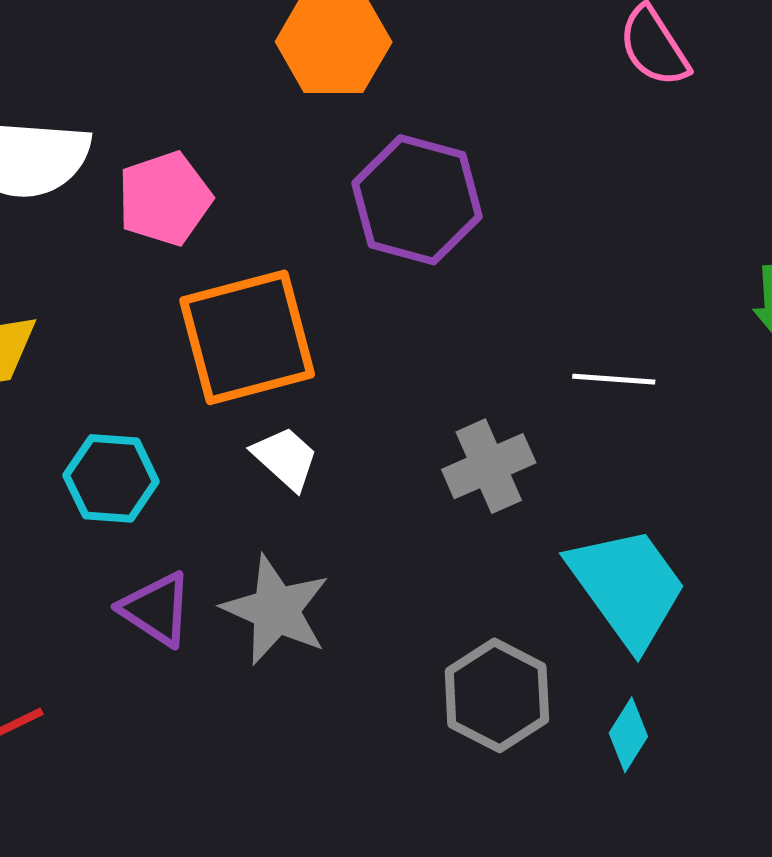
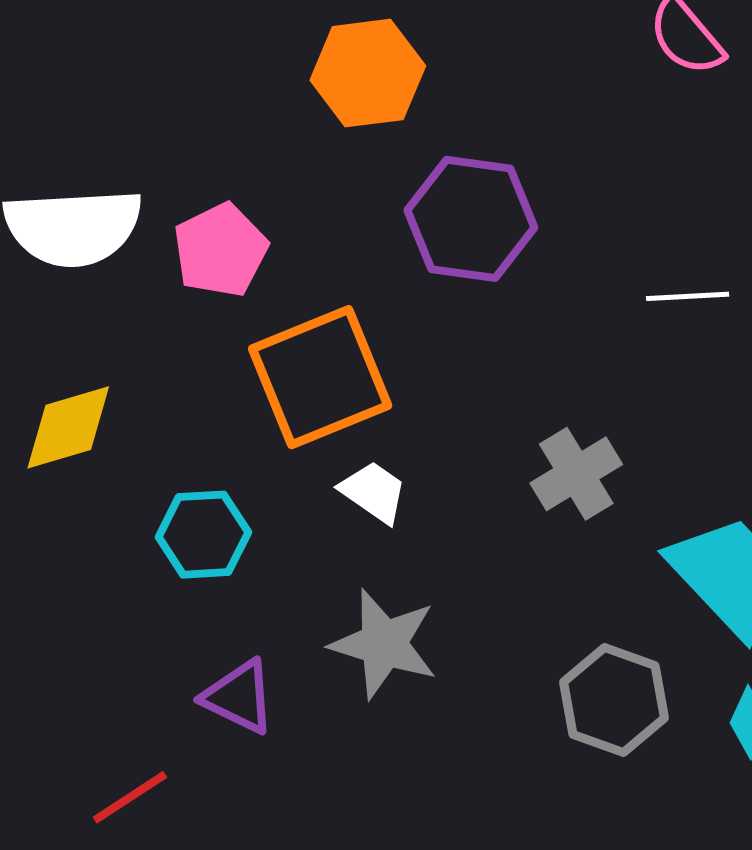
white line: (614, 379) -> (688, 296), moved
purple triangle: (156, 609) -> (239, 697), moved

